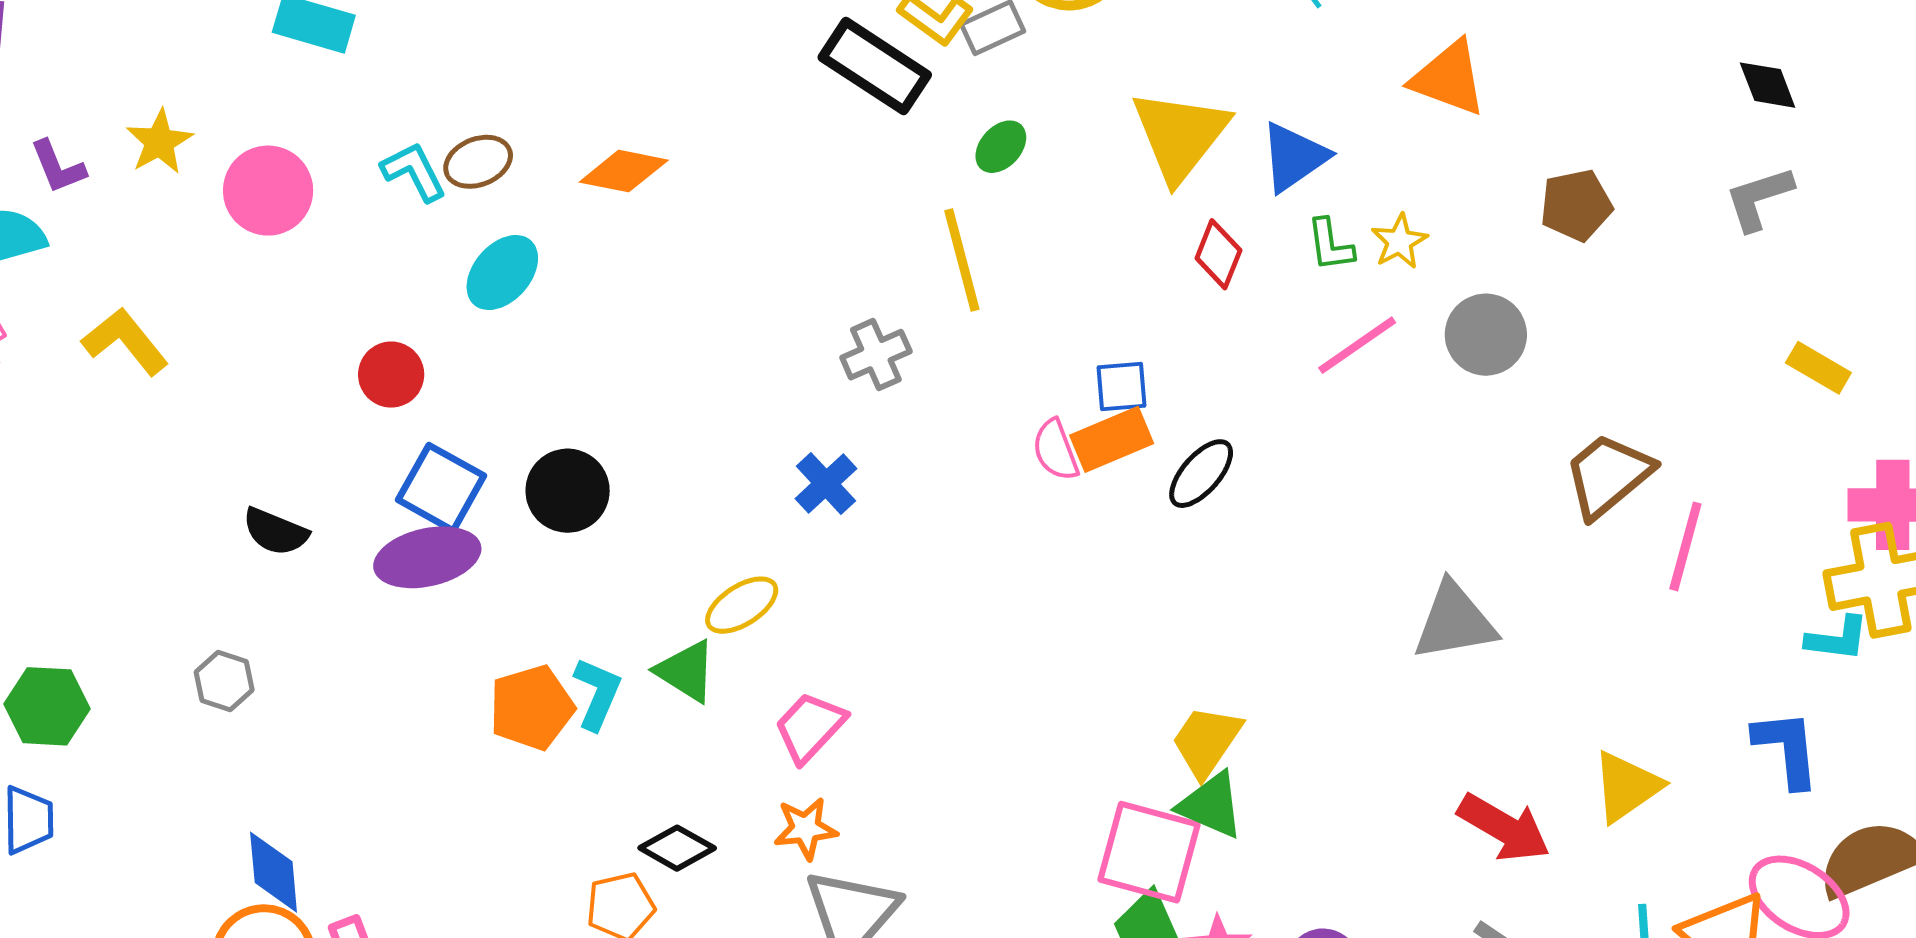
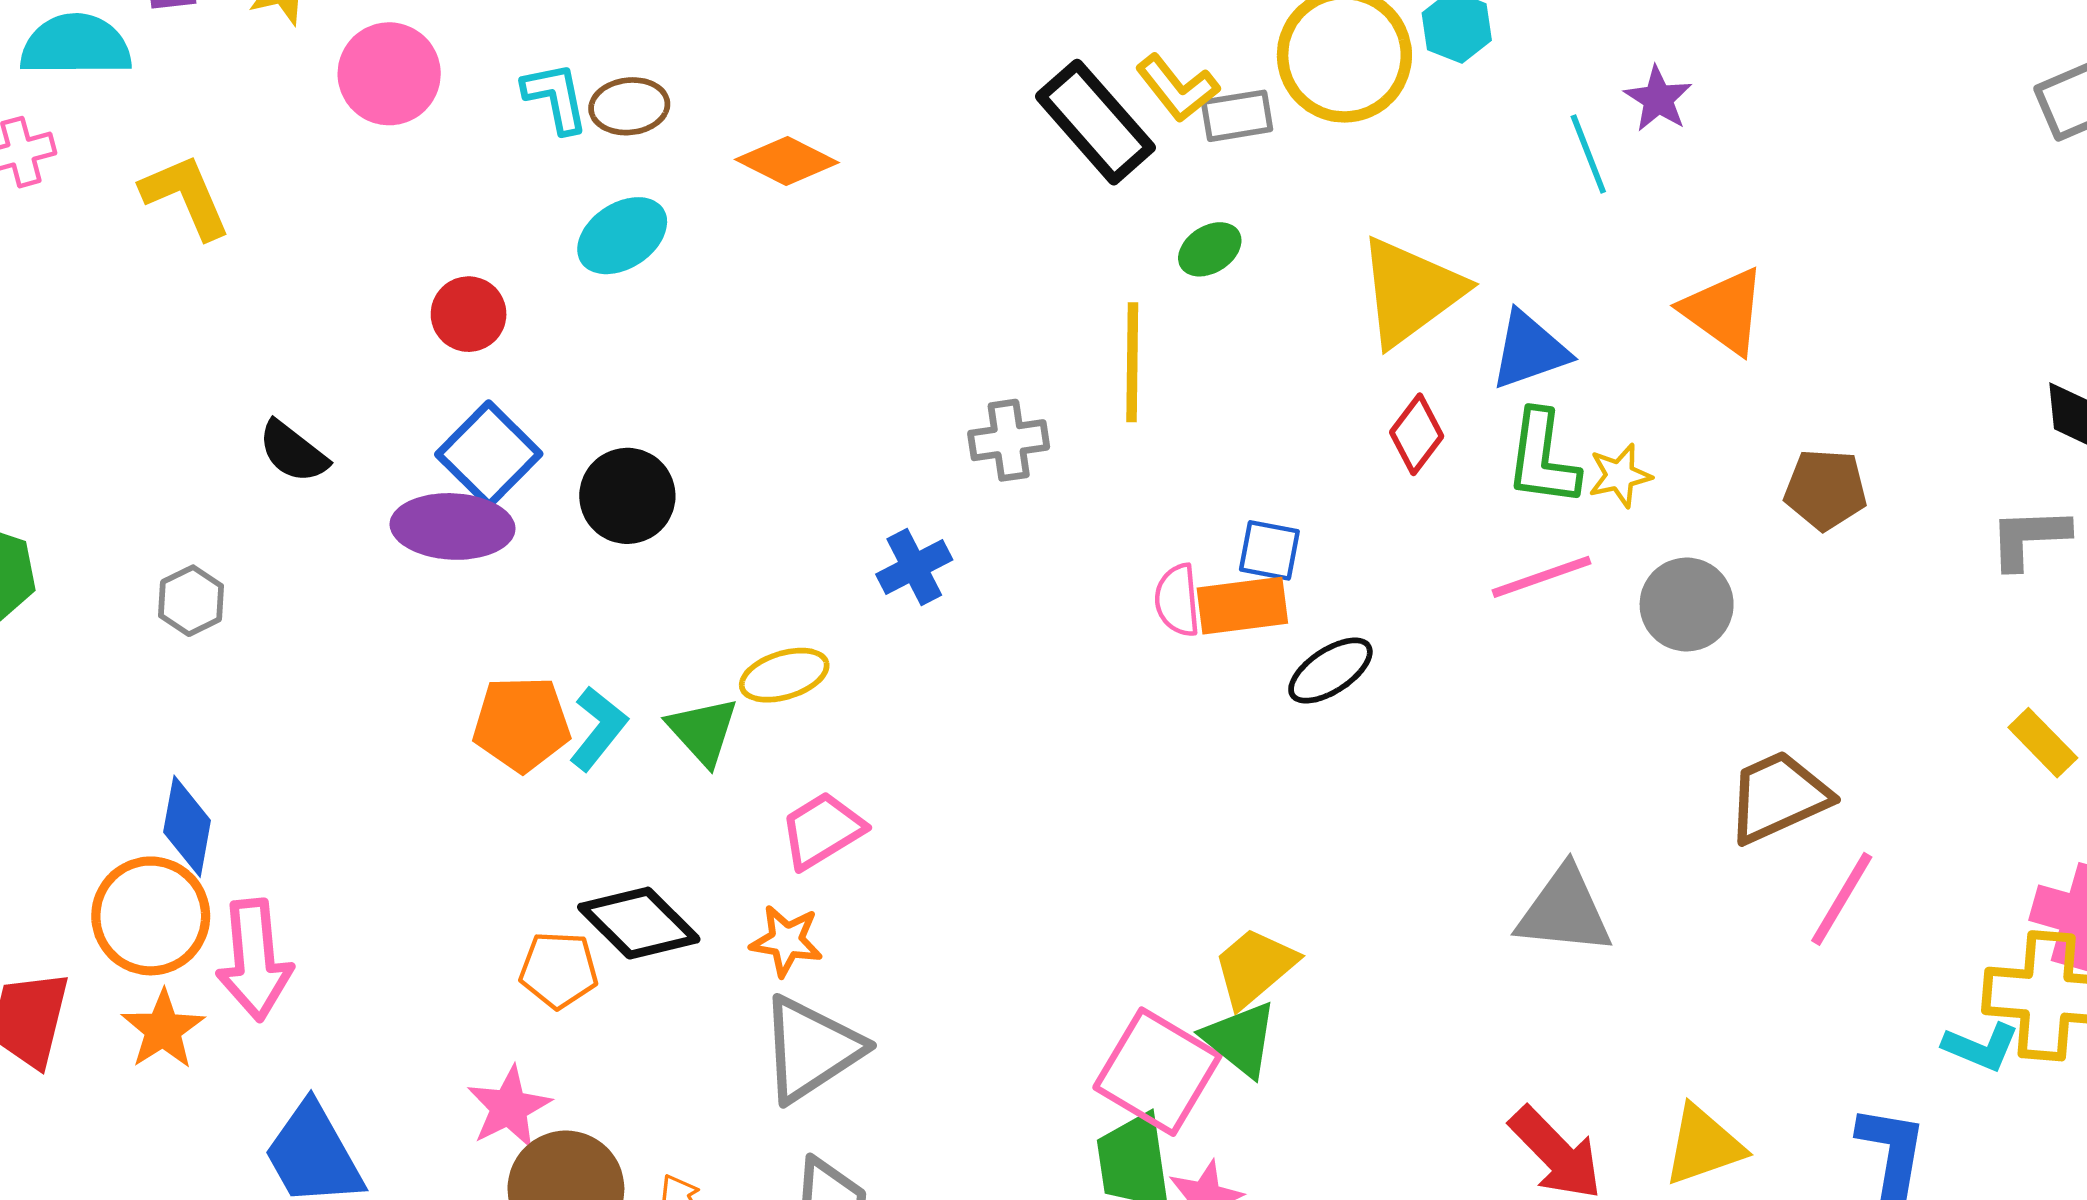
green L-shape: (1330, 245) -> (1543, 458), size x1.5
black diamond: (677, 848) -> (639, 923), size x1.4

